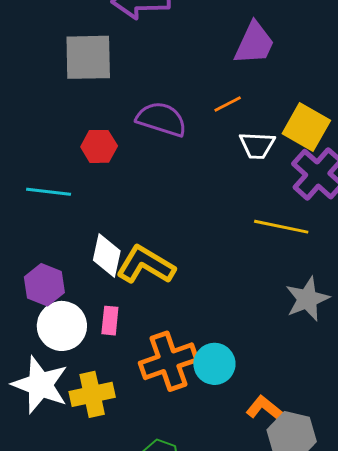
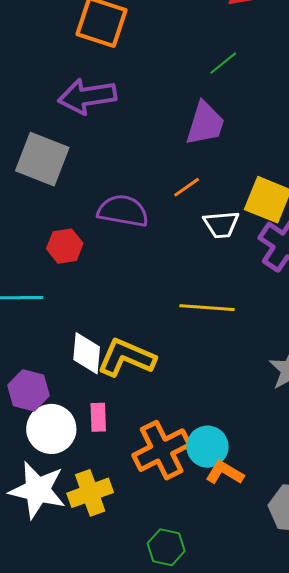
gray square: (88, 57) -> (42, 159), turned 30
yellow line: (281, 227) -> (207, 308), moved
orange L-shape: (265, 408) -> (225, 473), moved

